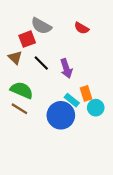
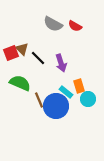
gray semicircle: (41, 26) -> (53, 24), moved
red square: (27, 39) -> (11, 53), moved
brown triangle: (15, 58) -> (22, 49), moved
brown line: (19, 109) -> (39, 100), moved, turned 35

